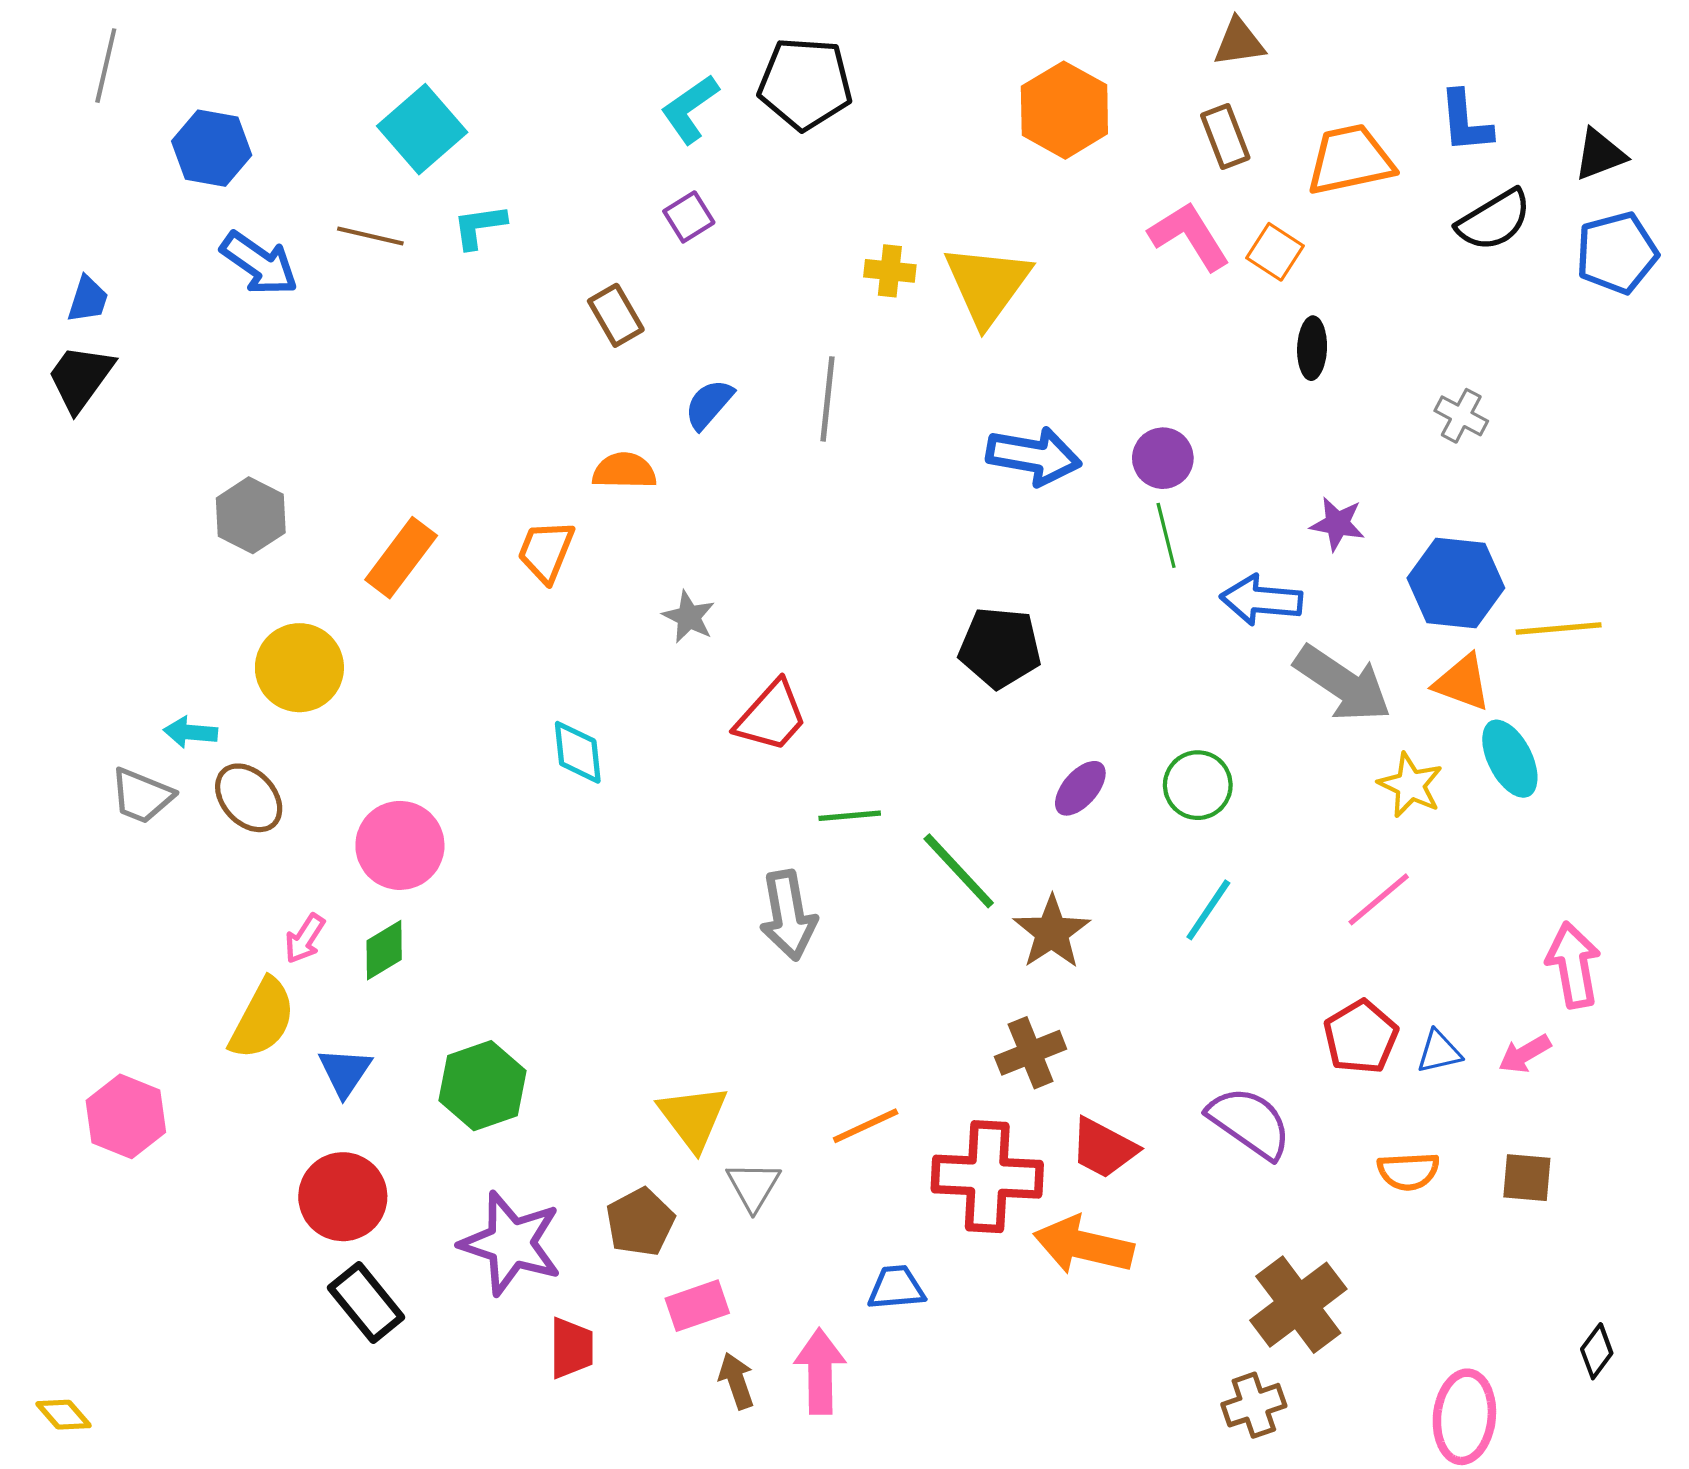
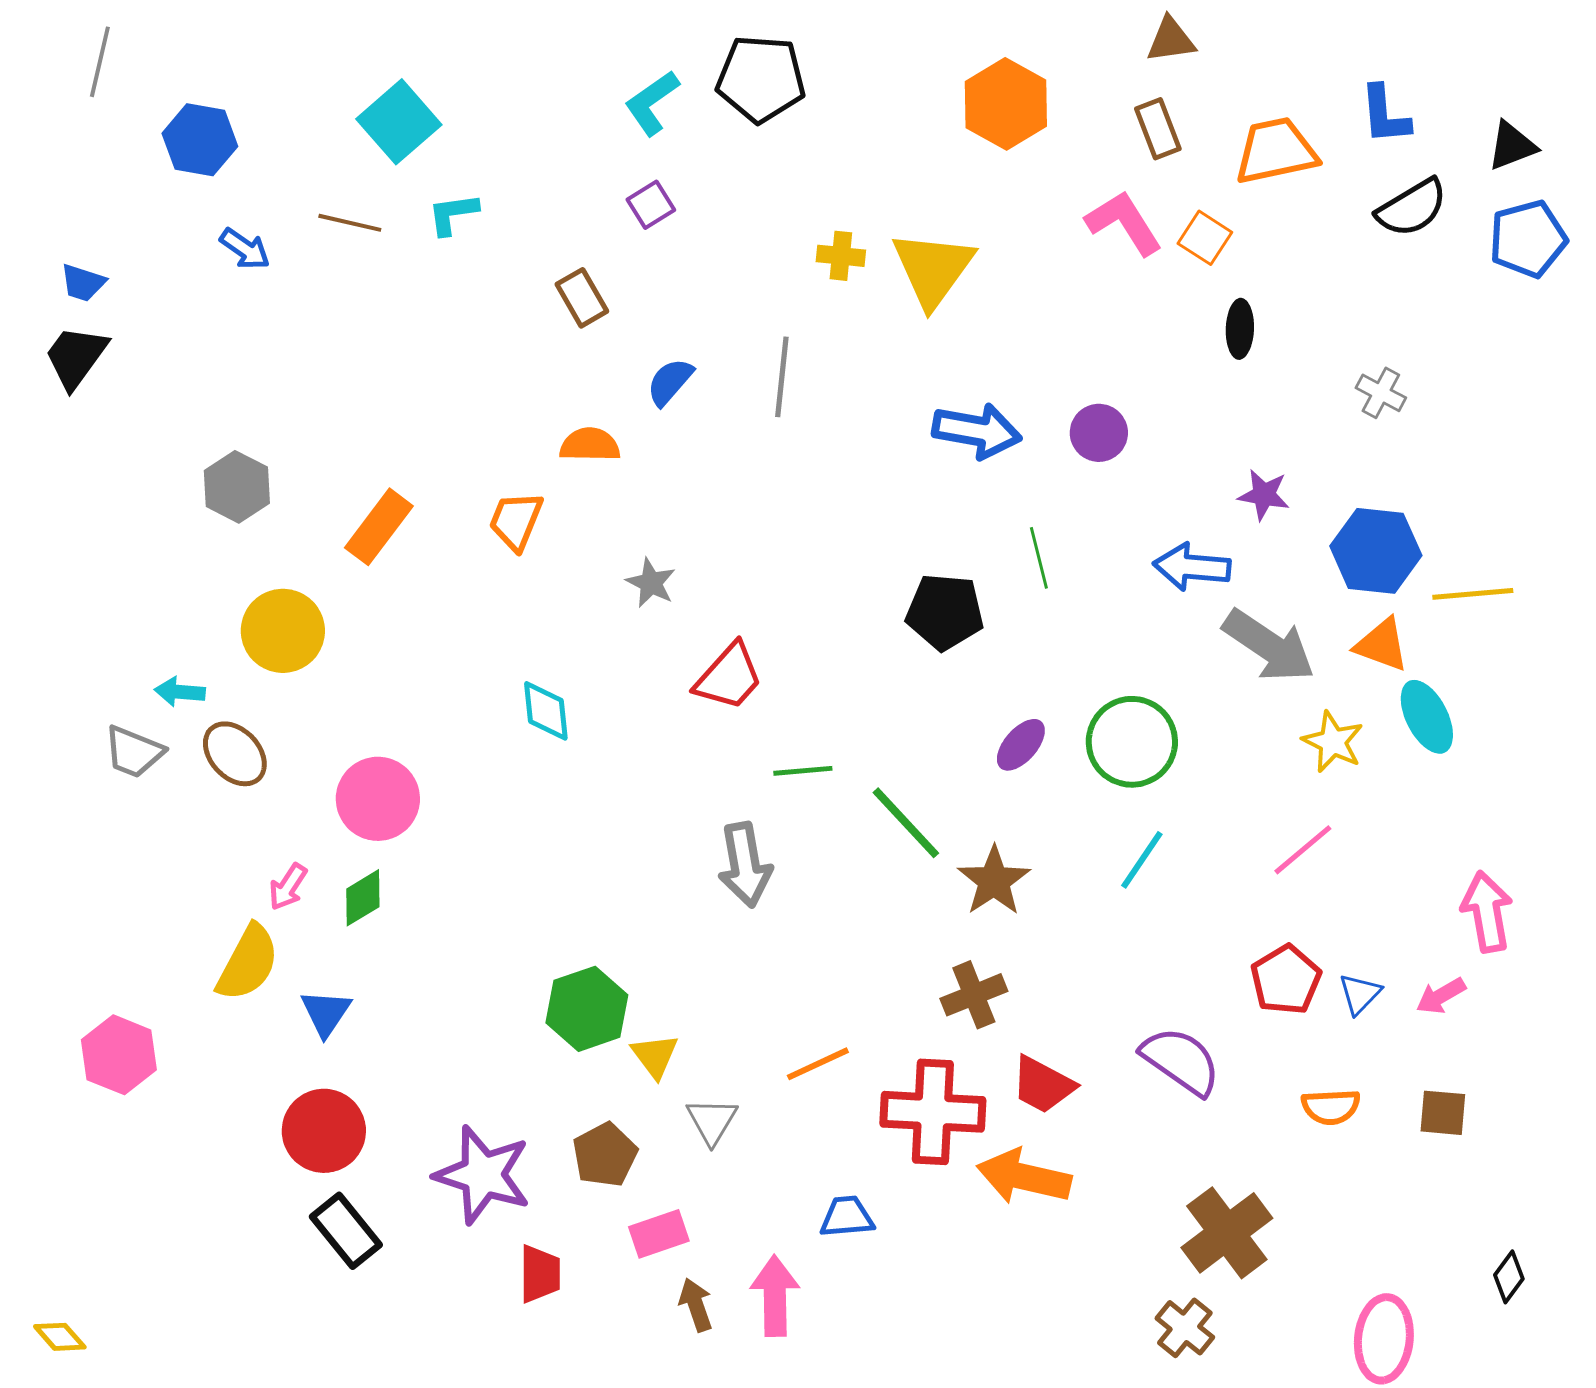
blue arrow: (259, 263) -> (245, 249), size x0.7
blue trapezoid: (88, 299) -> (83, 283), turned 90
green line: (1166, 535) -> (1039, 558), moved
green circle: (1198, 785) -> (1132, 742), size x1.4
blue triangle: (1439, 1052) -> (1360, 994), turned -33
green hexagon: (482, 1086) -> (587, 1009), moved
yellow triangle: (693, 1117) -> (655, 1056), size x0.7
brown cross: (1254, 1405) -> (1185, 1328), turned -32

